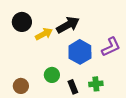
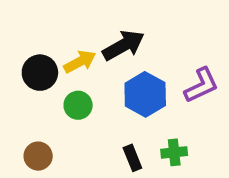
black circle: (22, 22) -> (40, 73), moved
green circle: (52, 75) -> (78, 105), moved

